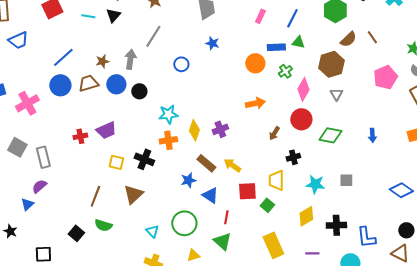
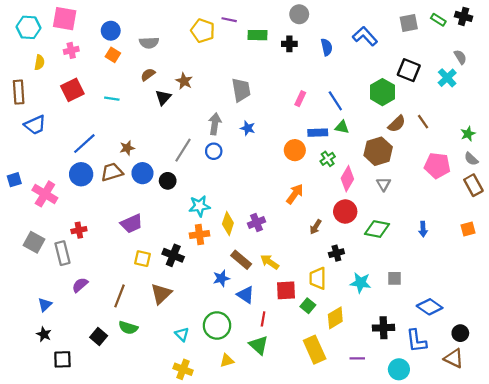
black triangle: (113, 15) -> (163, 98), moved
blue line: (292, 18) -> (335, 101), turned -60
gray line: (153, 36) -> (183, 150), moved
gray arrow: (130, 59) -> (215, 124), moved
pink pentagon: (385, 77) -> (437, 165), turned 30
pink cross: (27, 103) -> (45, 194), turned -30
orange arrow: (255, 103) -> (295, 194), turned -42
red cross: (80, 136) -> (79, 230), moved
purple semicircle: (39, 186) -> (80, 285), moved
blue diamond: (401, 190) -> (430, 307), moved
yellow diamond: (306, 216) -> (335, 318), moved
black star: (10, 231) -> (44, 334), moved

